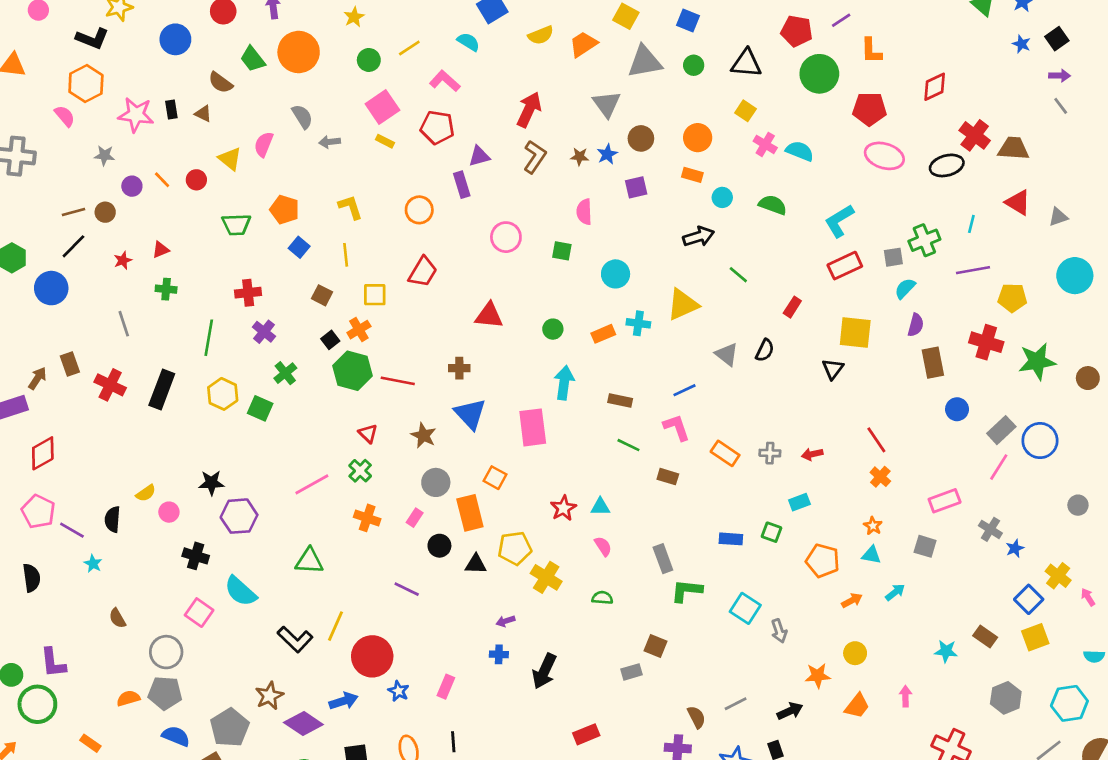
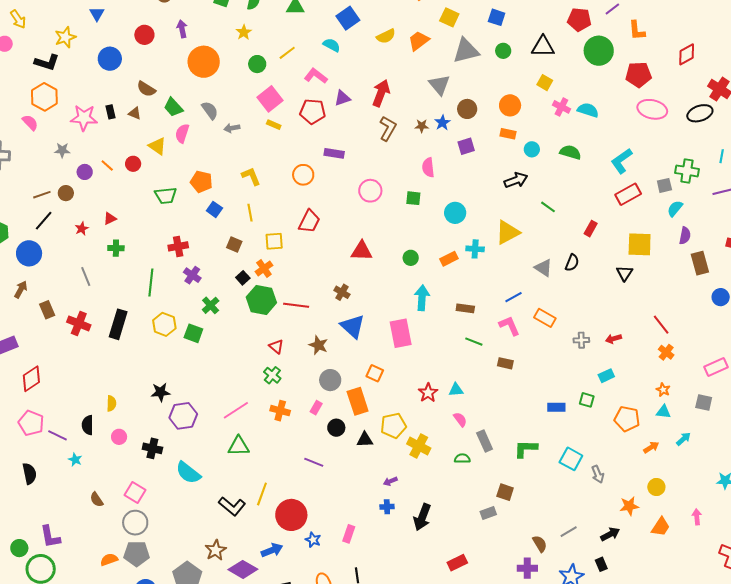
green trapezoid: (253, 59) -> (173, 107), moved
purple triangle: (479, 156) -> (342, 98), moved
purple rectangle: (462, 185) -> (334, 153), turned -60
green cross: (924, 240) -> (687, 171), turned 35
brown cross: (459, 368) -> (342, 292), turned 35
brown arrow: (37, 378) -> (21, 289), moved
orange rectangle: (725, 453) -> (545, 318), moved
pink line: (312, 484) -> (236, 410), moved
yellow semicircle: (146, 493) -> (111, 403), turned -49
pink circle: (169, 512) -> (119, 437), moved
gray rectangle: (663, 559) -> (485, 441), moved
pink square: (199, 613) -> (135, 492), moved

